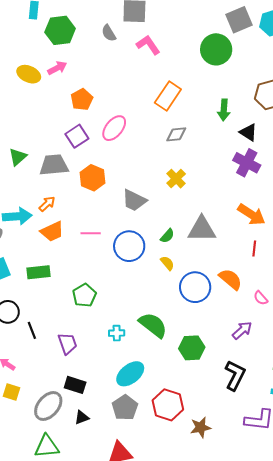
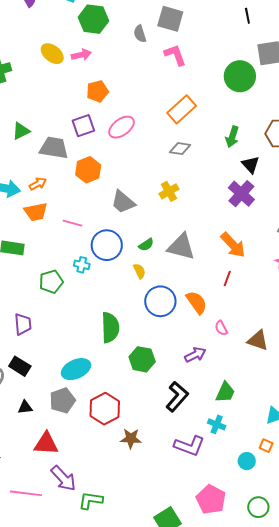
green semicircle: (153, 325) -> (110, 327), turned 36
cyan cross: (117, 333) -> (82, 265), moved
black triangle: (82, 417) -> (25, 407), moved

